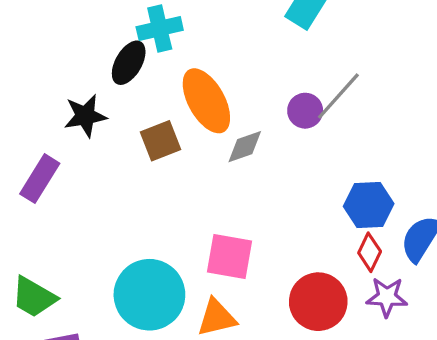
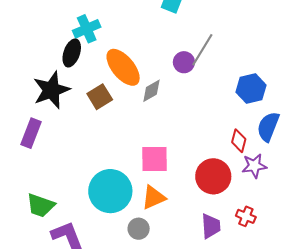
black star: (85, 116) -> (51, 90), size x1.4
blue hexagon: (369, 205) -> (251, 89), moved

